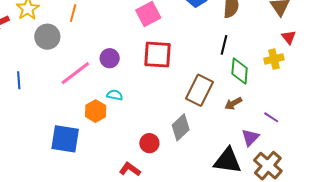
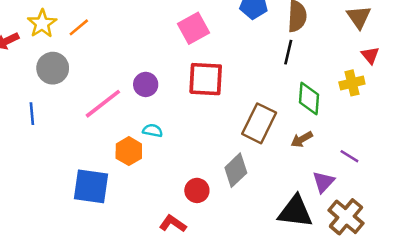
orange line: (73, 13) -> (79, 27), moved, turned 36
gray circle: (47, 37) -> (53, 68), moved
black line: (224, 45) -> (288, 52), moved

